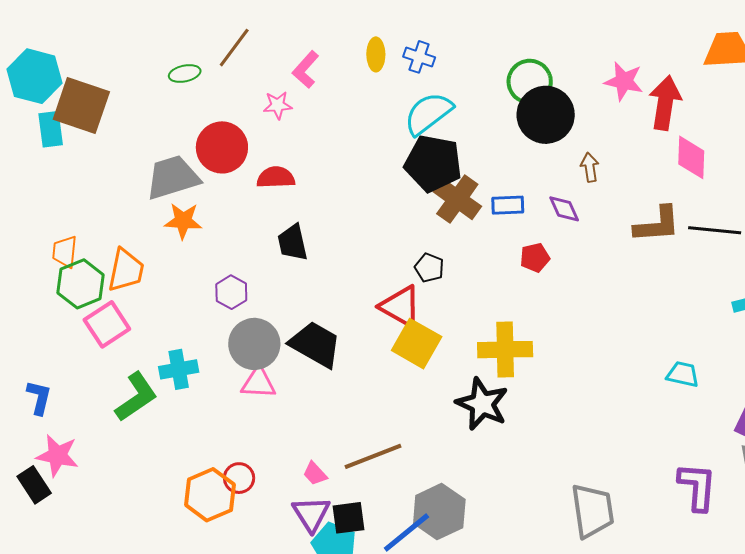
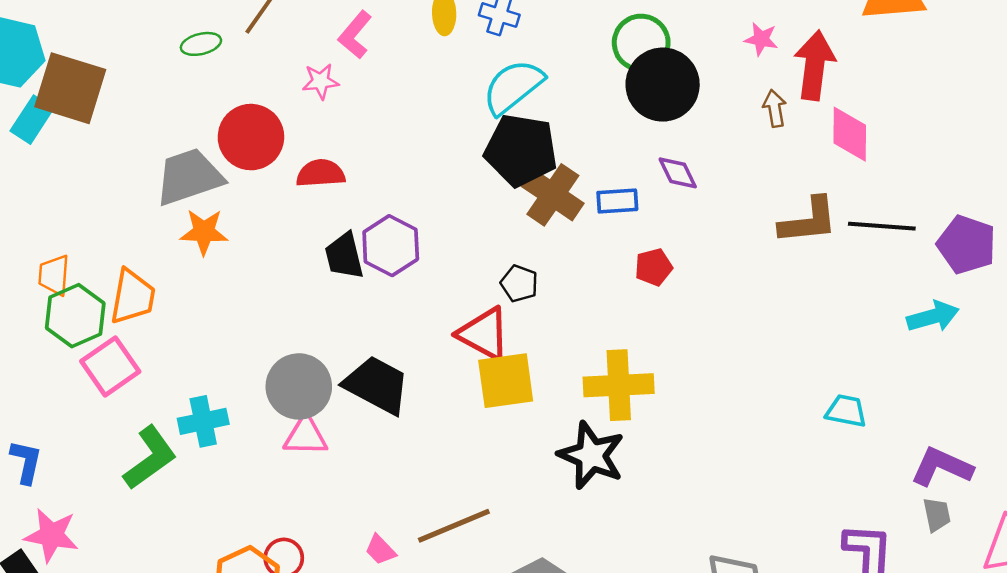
pink star: (624, 81) -> (761, 39), size x0.7
cyan rectangle: (51, 129) -> (32, 120), turned 42
brown arrow: (590, 167) -> (775, 108), moved
purple diamond: (564, 209) -> (678, 173), moved
purple hexagon: (231, 292) -> (391, 246), moved, size x1.4
yellow square: (417, 344) -> (506, 381), turned -36

